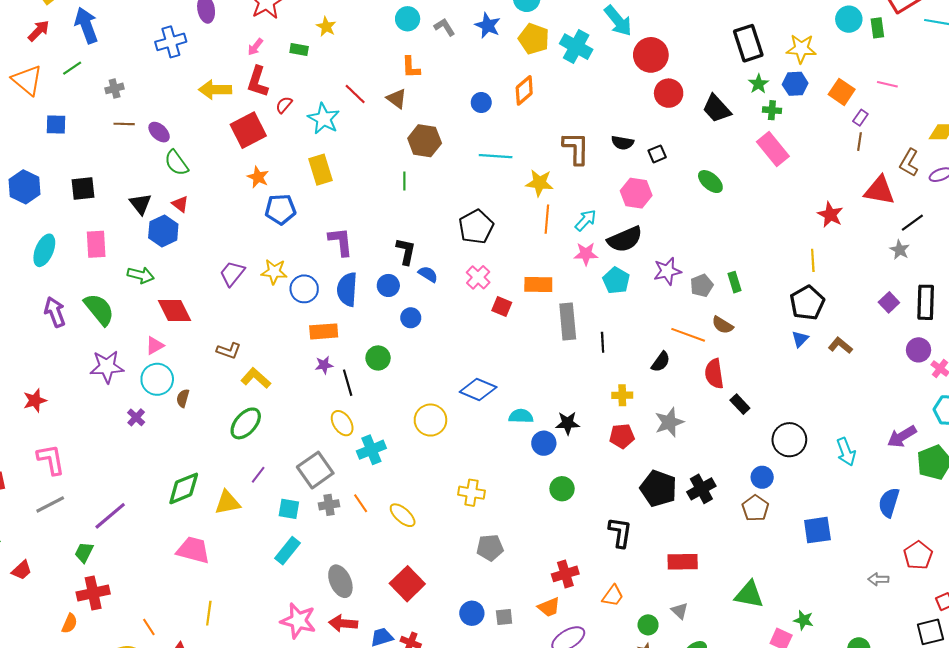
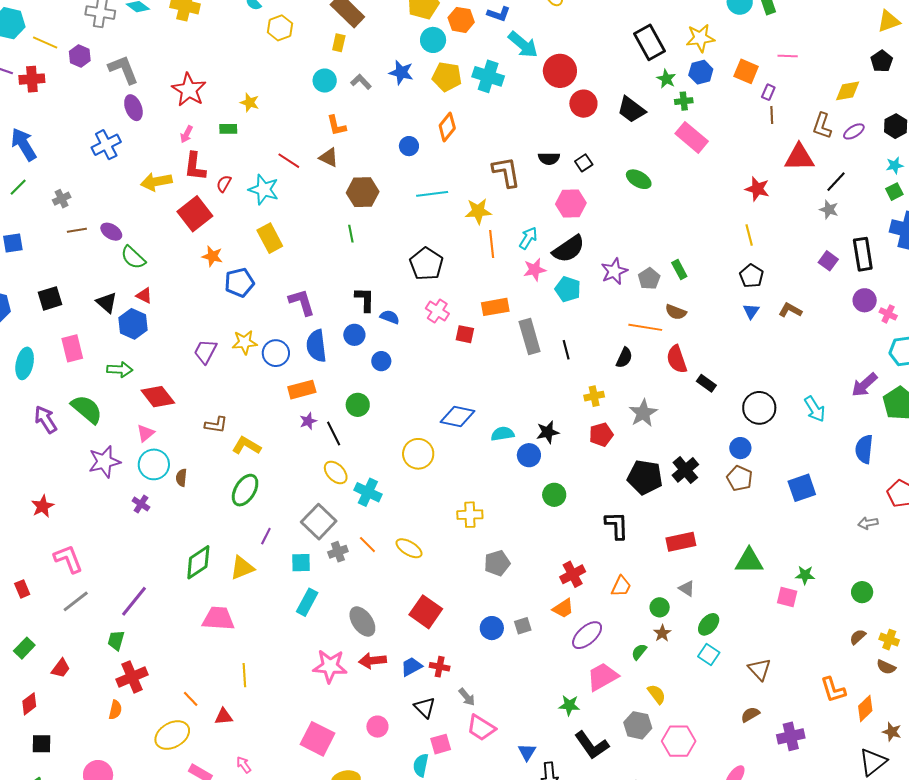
black pentagon: (807, 303) -> (751, 276), size x0.7
cyan cross: (371, 450) -> (368, 492), turned -32

